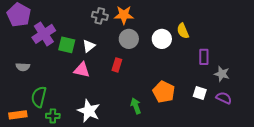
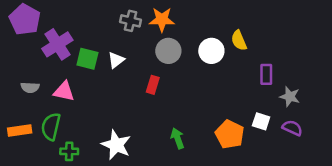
pink triangle: (82, 70) -> (64, 91), moved
orange pentagon: (164, 92) -> (230, 134), moved
orange rectangle: (18, 115) -> (20, 131), moved

